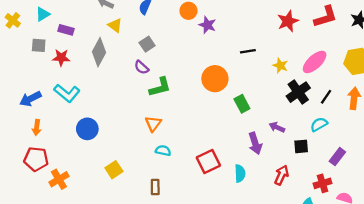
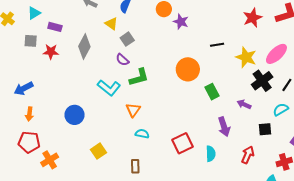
yellow triangle: (115, 25) -> (111, 24), moved
yellow star: (280, 66) -> (246, 57), size x1.5
cyan L-shape: (67, 93) -> (109, 88), moved
purple arrow: (277, 127) -> (244, 104), moved

